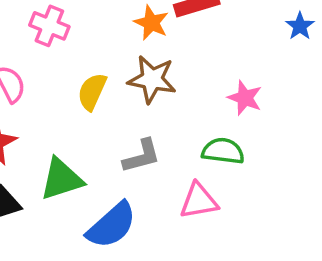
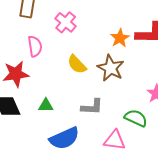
yellow semicircle: (92, 92) -> (77, 64), turned -85
green triangle: (62, 179) -> (46, 105), size x0.6

